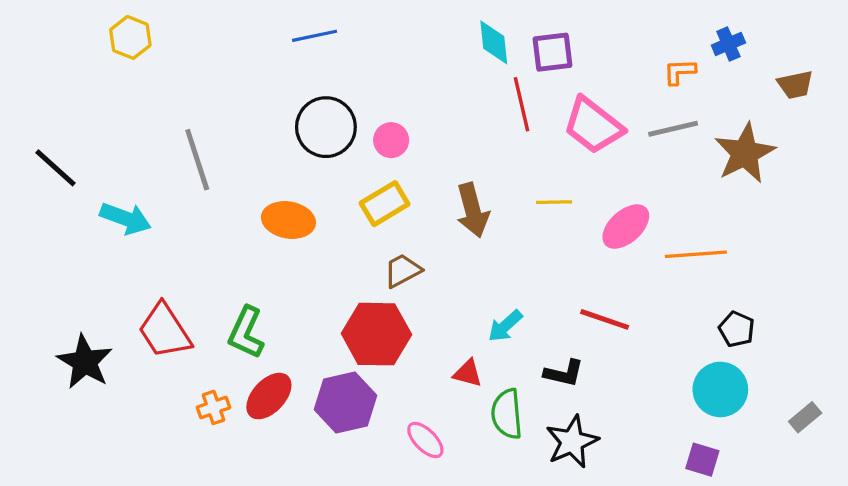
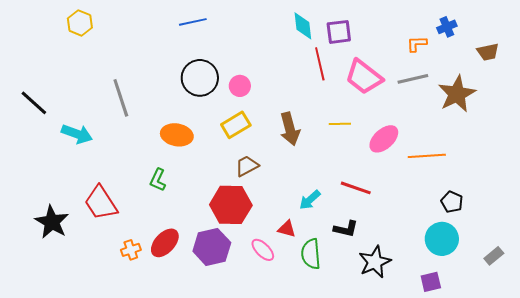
red line: (605, 319) -> (356, 188), moved
green L-shape: (246, 332) -> (158, 180), moved, size x0.7
pink ellipse: (425, 440) -> (263, 250), moved
black star: (572, 442) -> (375, 262), moved
purple square: (702, 460) -> (431, 282), turned -30

